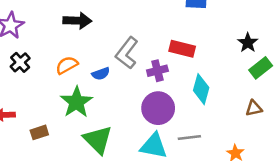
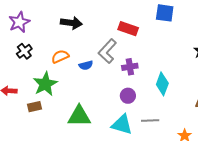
red rectangle: (182, 49) -> (128, 29), moved
green star: (76, 102) -> (45, 84), moved
purple circle: (158, 108) -> (128, 96), size x0.6
green triangle: (98, 140) -> (79, 116), turned -50

